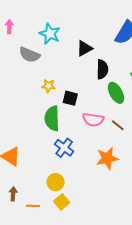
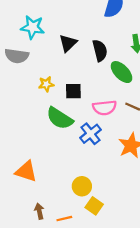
black triangle: (84, 48) -> (68, 43), moved
green semicircle: (52, 118) -> (60, 118), turned -40
blue cross: (64, 148) -> (91, 134), moved, turned 30

